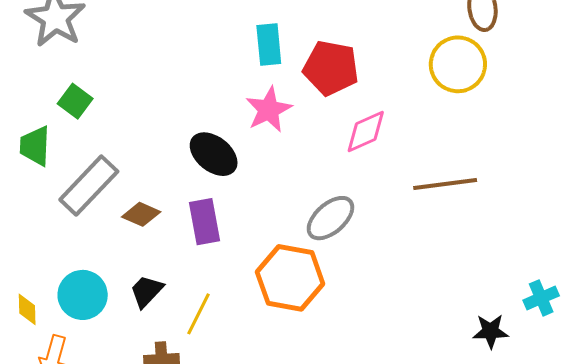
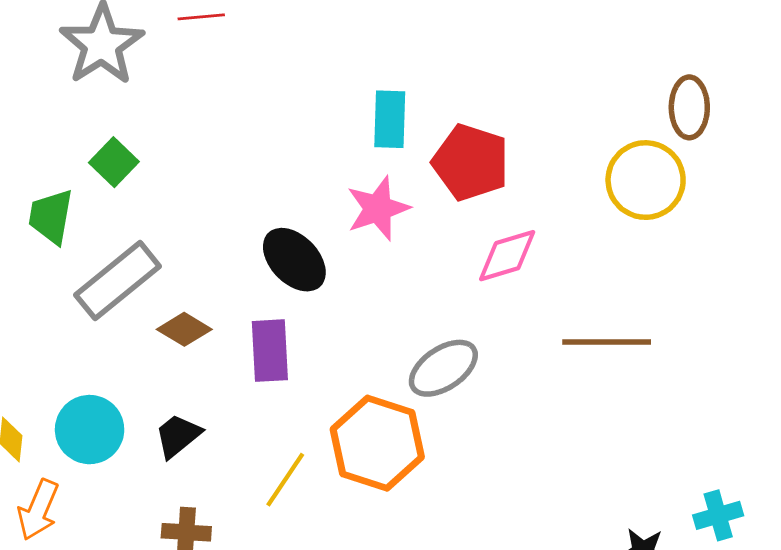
yellow line: (199, 314) -> (285, 480), moved

